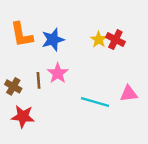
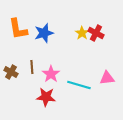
pink star: (58, 73) -> (51, 74), moved
red star: (23, 116) -> (46, 97), moved

